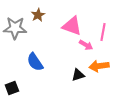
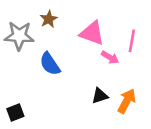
blue semicircle: (35, 62) -> (50, 64), moved
orange arrow: (99, 66) -> (127, 101), moved, turned 126

